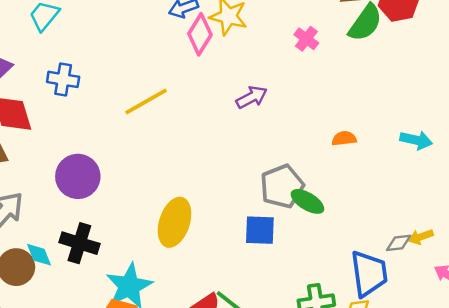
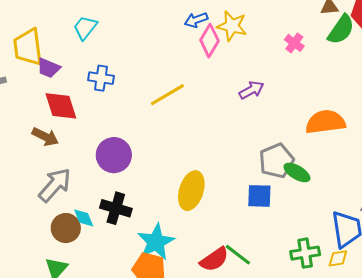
orange semicircle: (344, 138) -> (325, 122), size x2.0

